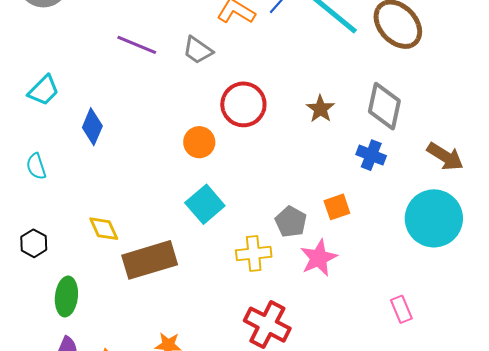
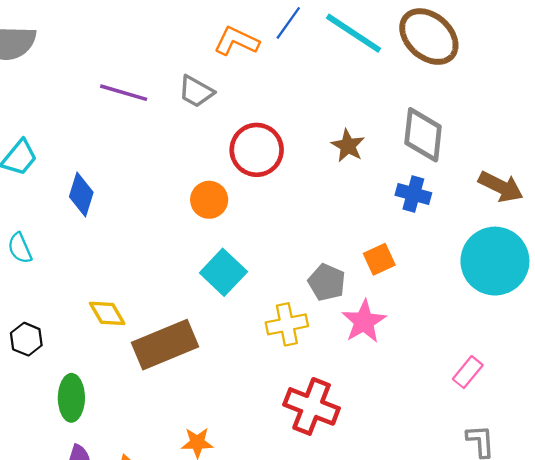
pink rectangle: (401, 309) -> (468, 372), turned 68

